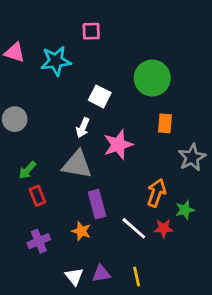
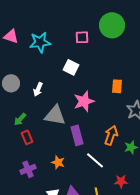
pink square: (91, 31) -> (82, 37), moved
green circle: (152, 78) -> (112, 25), moved
white arrow: (83, 128) -> (38, 89), moved
purple rectangle: (97, 204) -> (77, 135), moved
red star: (164, 228) -> (121, 181), moved

